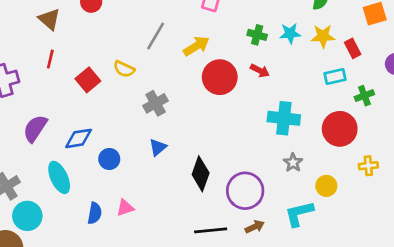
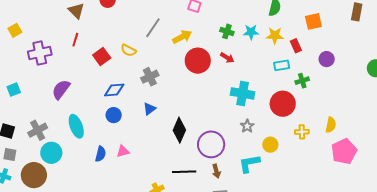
blue diamond: (79, 138) -> (114, 90), moved
brown arrow: (255, 227) -> (216, 171), turned 96

